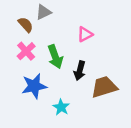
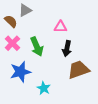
pink triangle: (85, 34) -> (60, 27), turned 32
black arrow: (80, 71) -> (67, 48), moved

